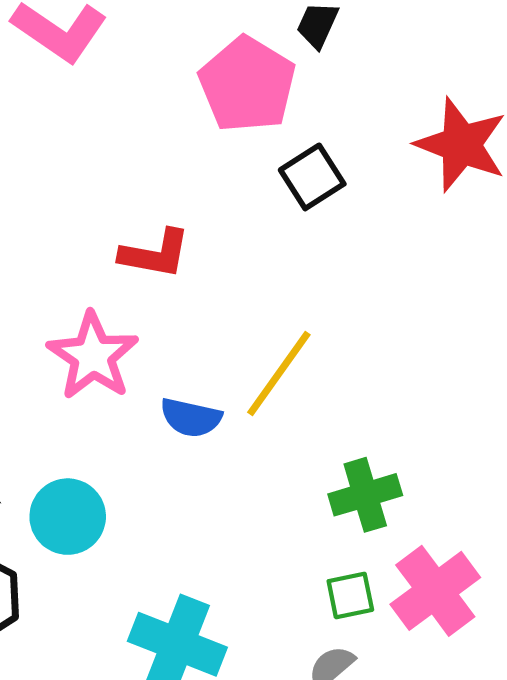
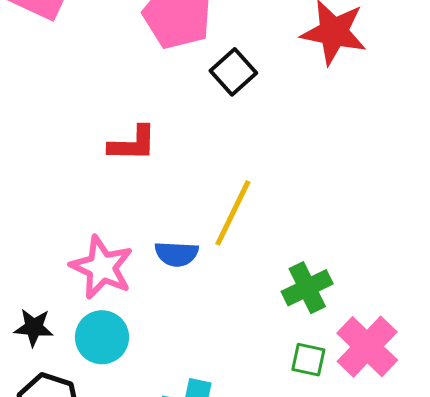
pink star: (93, 356) -> (102, 267), moved
green square: (350, 595) -> (308, 360), turned 33

